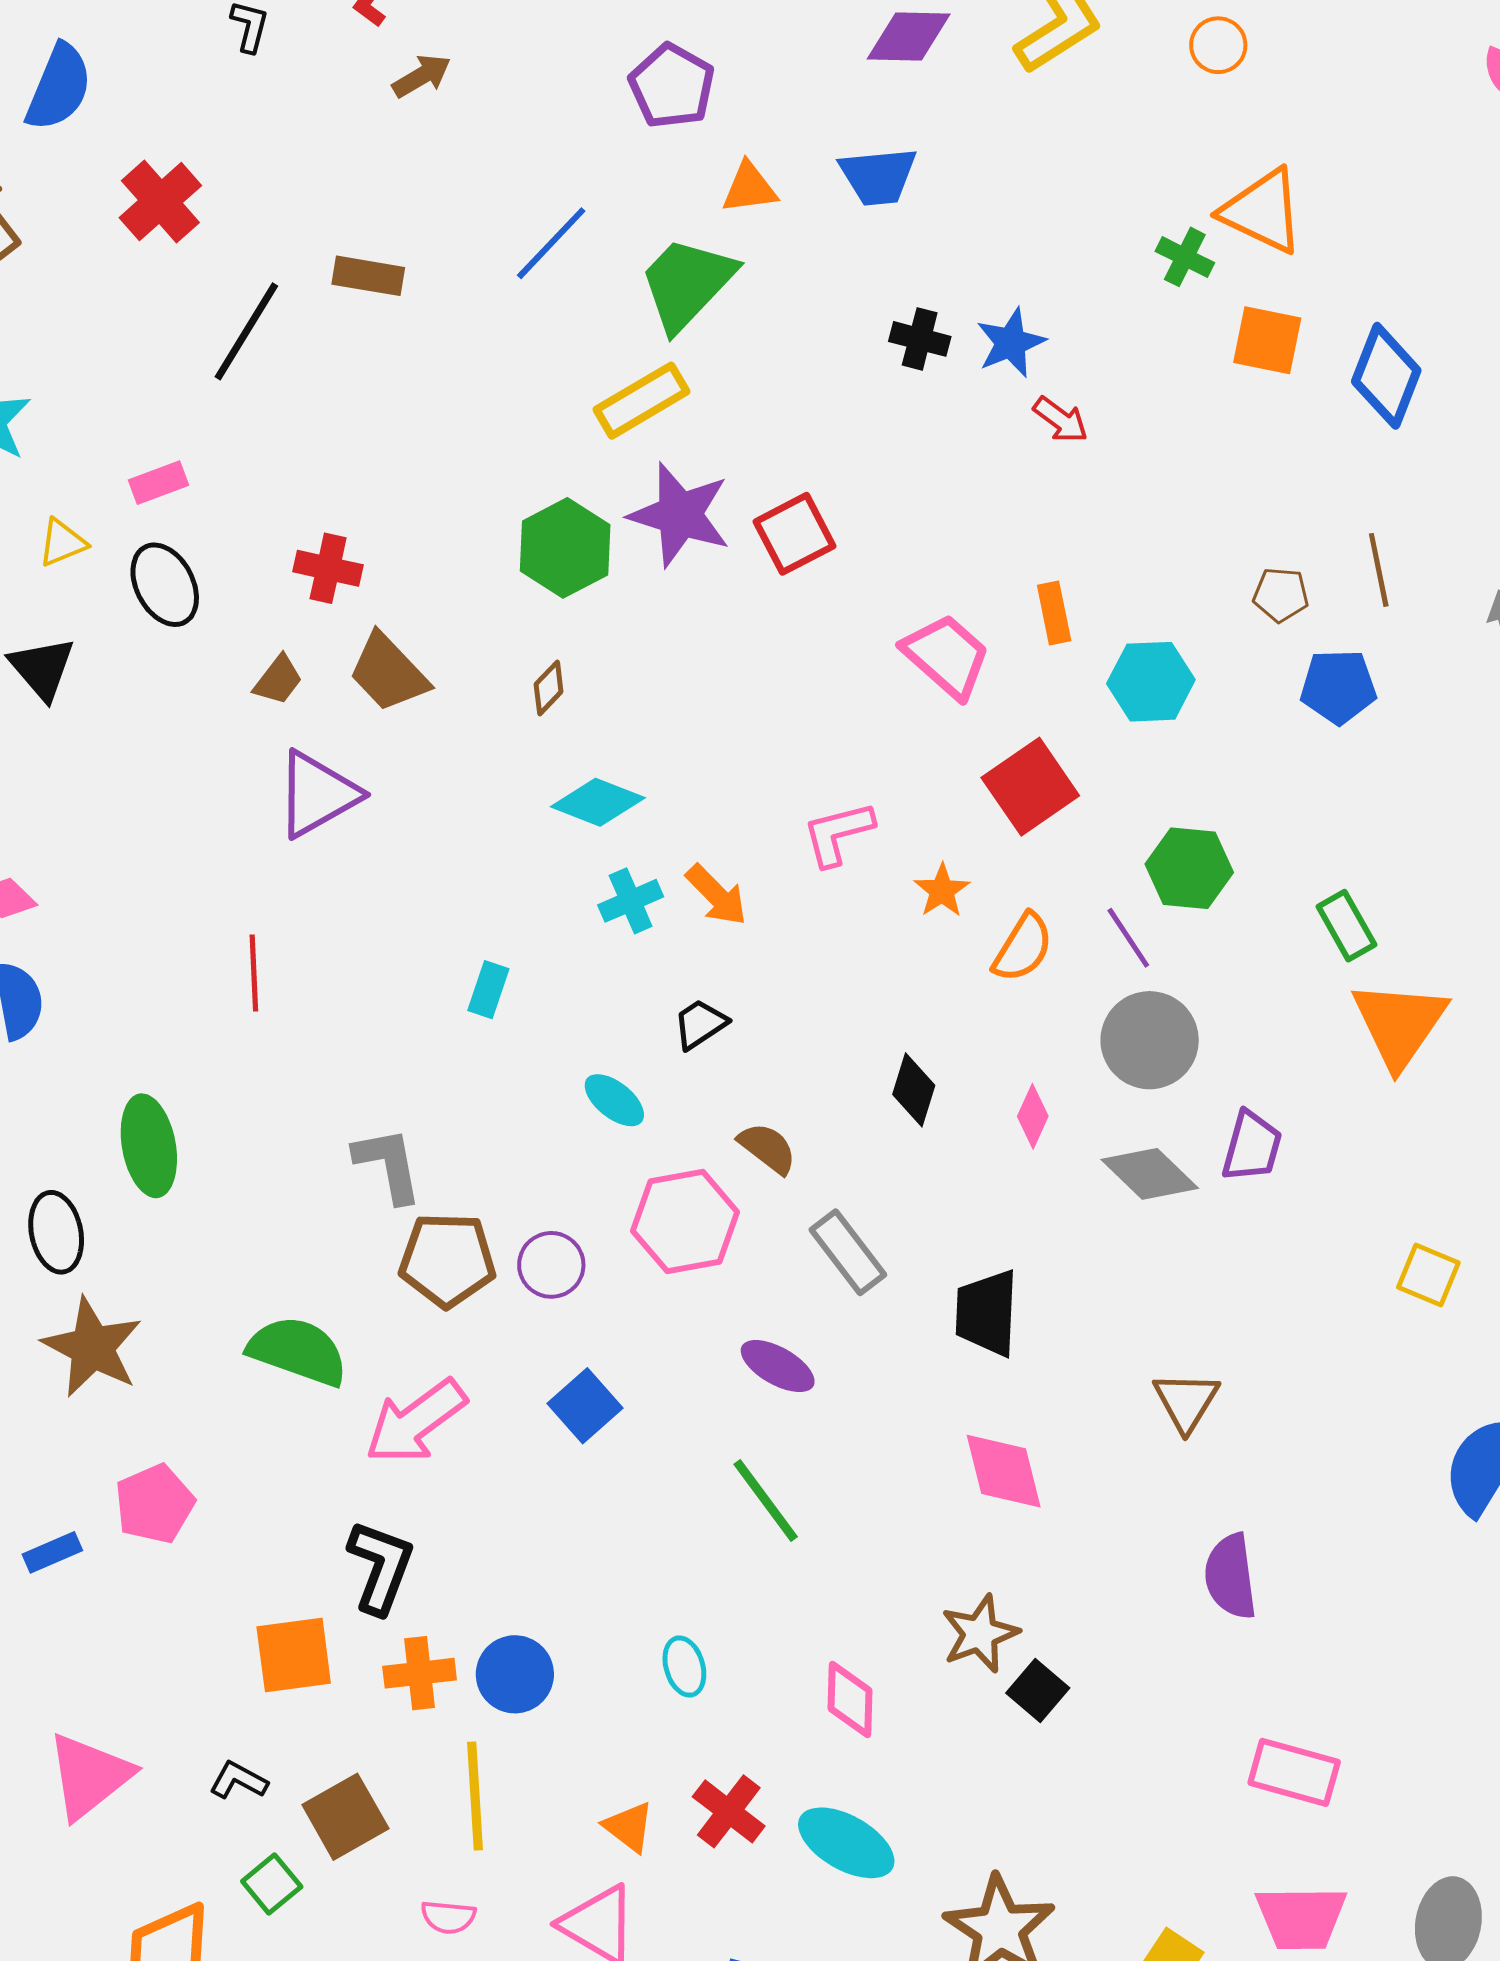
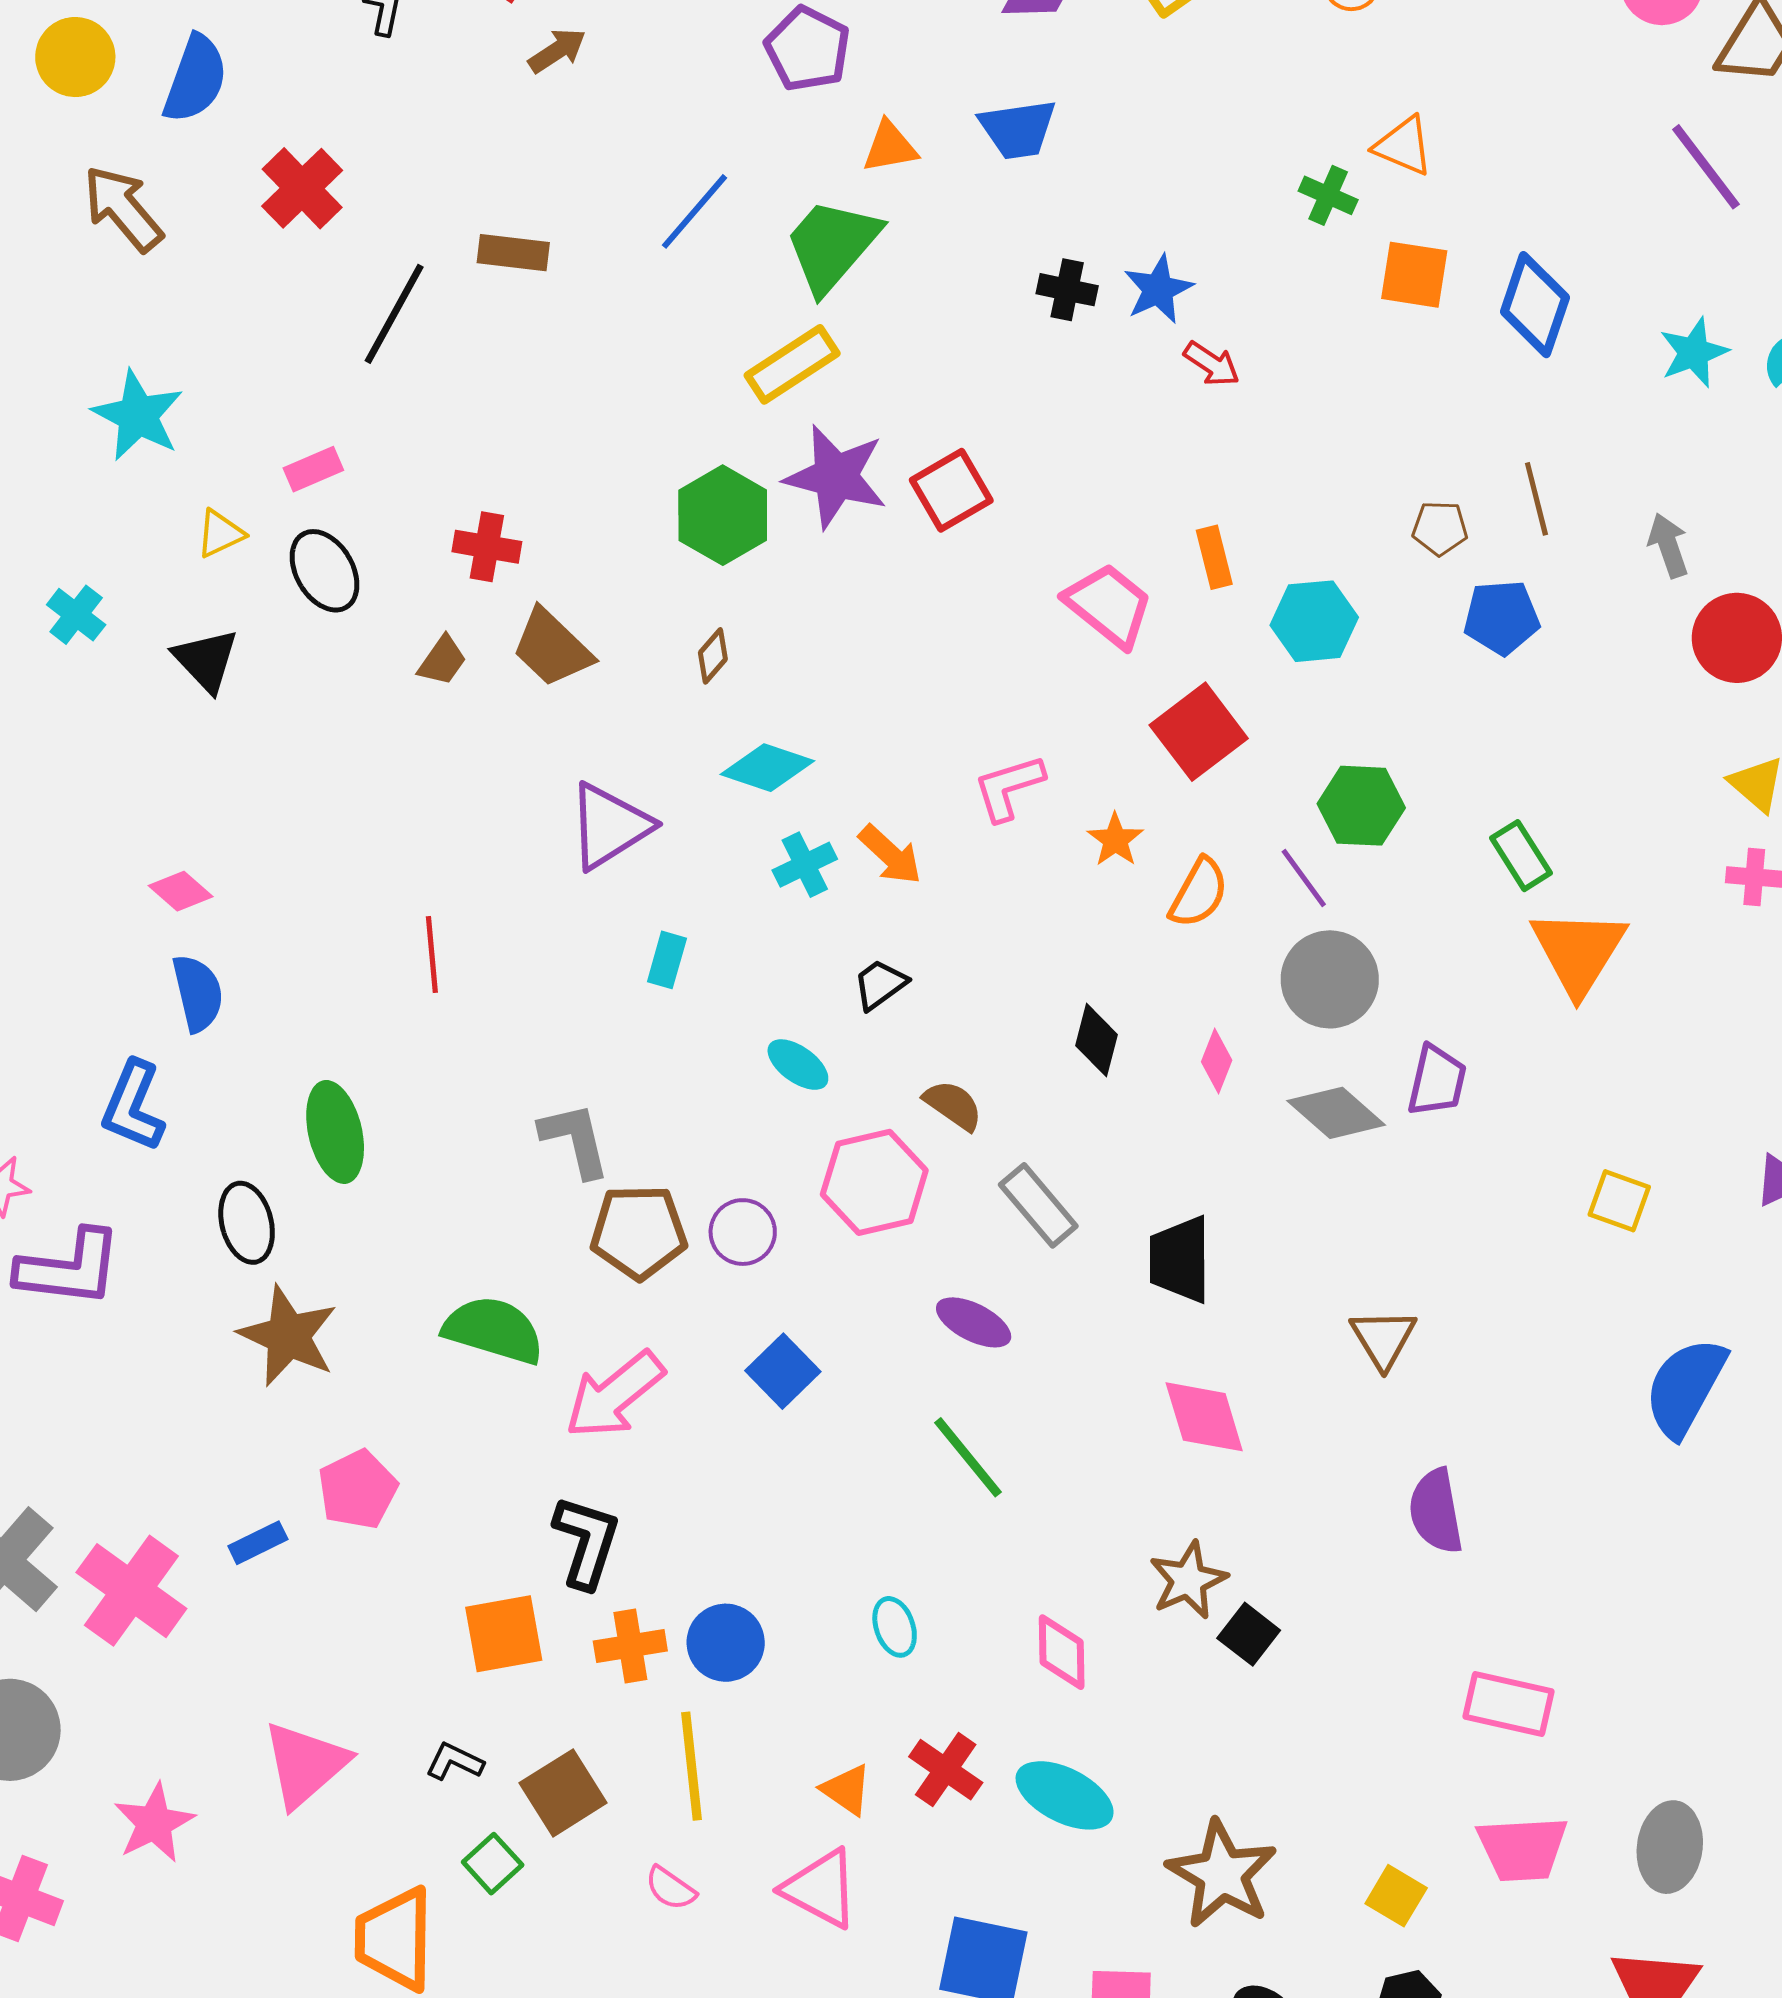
orange triangle: (1263, 211) -> (1404, 146), size x0.7
purple triangle: (317, 794) -> (609, 826), moved
pink semicircle: (448, 1917) -> (671, 1888), turned 32

